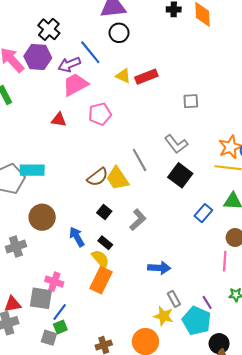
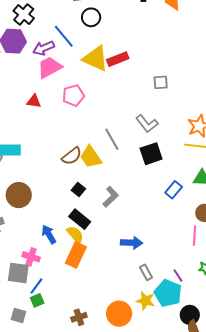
yellow triangle: (123, 76) -> (96, 59), size x1.8
black square: (180, 175) -> (151, 154), turned 35
blue arrow: (77, 237) -> (49, 234), moved
black rectangle: (105, 243) -> (80, 219), size x1.5
yellow star: (164, 316) -> (145, 301), moved
gray square: (49, 338) -> (18, 316), moved

